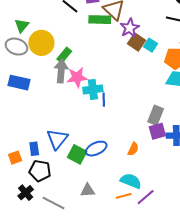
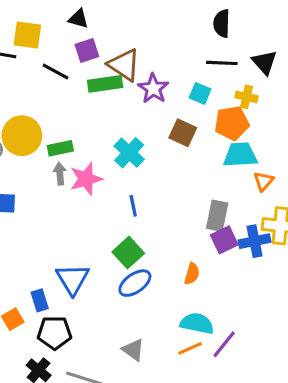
brown square: (136, 42) -> (183, 133), moved
cyan square: (150, 45) -> (200, 93), moved
green rectangle: (64, 55) -> (60, 148), turned 49
gray arrow: (61, 71) -> (60, 174), size x0.6
cyan cross: (93, 89) -> (129, 153), moved, turned -30
green square: (77, 154) -> (128, 253), moved, turned 30
gray triangle: (88, 190) -> (133, 350), turned 49

